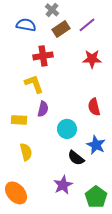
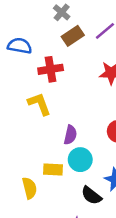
blue semicircle: (26, 25) -> (20, 46), moved
purple semicircle: (43, 109) -> (70, 135), moved
yellow rectangle: (19, 120) -> (53, 170), moved

